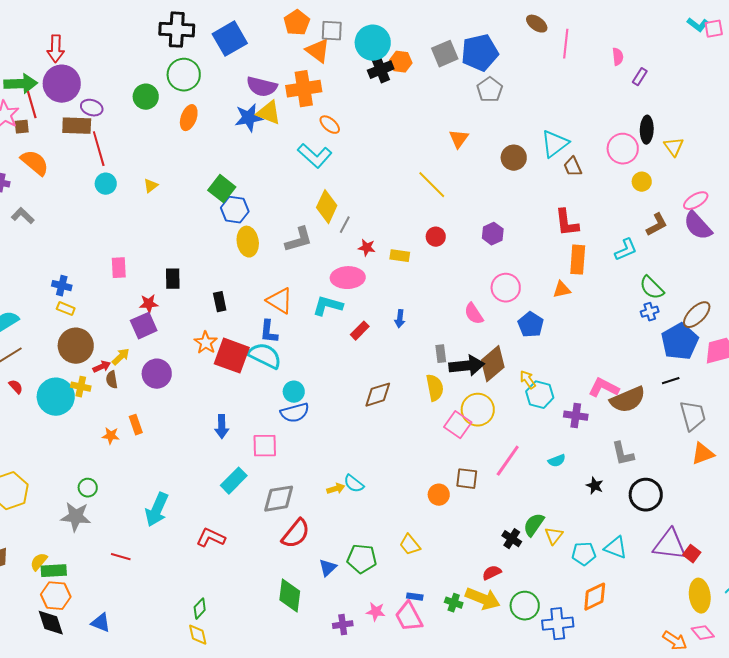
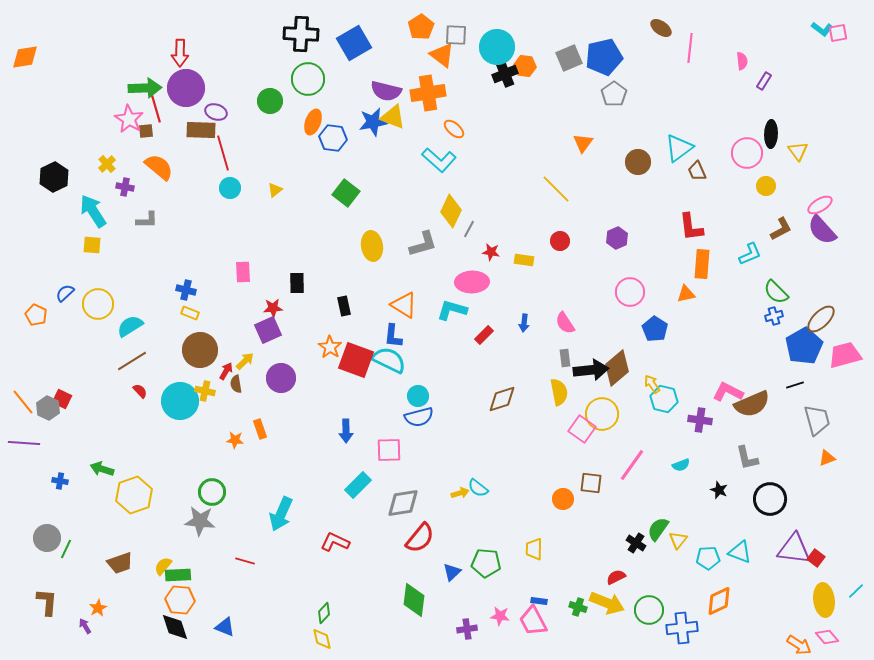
blue hexagon: (235, 210) -> (333, 138), moved
gray L-shape: (23, 216) -> (147, 220), turned 135
pink semicircle: (474, 314) -> (565, 323), moved
red arrow: (102, 367) -> (226, 371), turned -36
orange triangle: (703, 454) -> (827, 458), size x0.7
green circle: (88, 488) -> (212, 492), size x1.4
yellow trapezoid: (410, 545) -> (534, 549), turned 40

